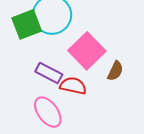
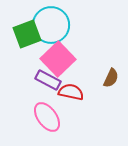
pink square: (87, 51) -> (58, 59), moved

